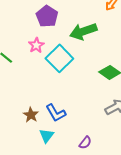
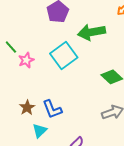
pink star: (36, 45) -> (26, 60), moved

